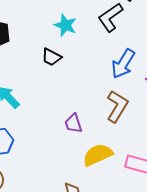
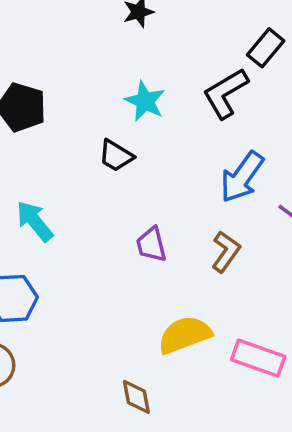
brown L-shape: (117, 106) -> (226, 252), size x0.7
purple trapezoid: (73, 123) -> (151, 245), moved

